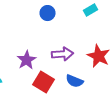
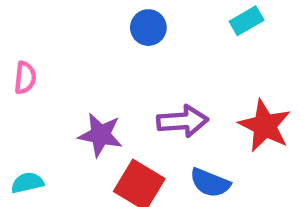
purple star: (26, 60) -> (100, 135), turned -30

